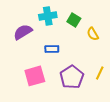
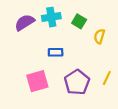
purple semicircle: (23, 32) -> (25, 22), moved
yellow semicircle: (93, 34) -> (99, 36), turned 48

